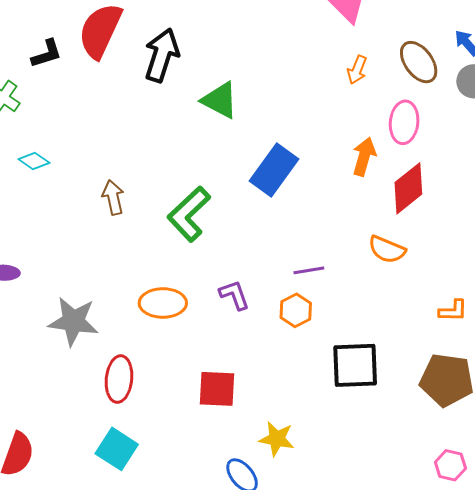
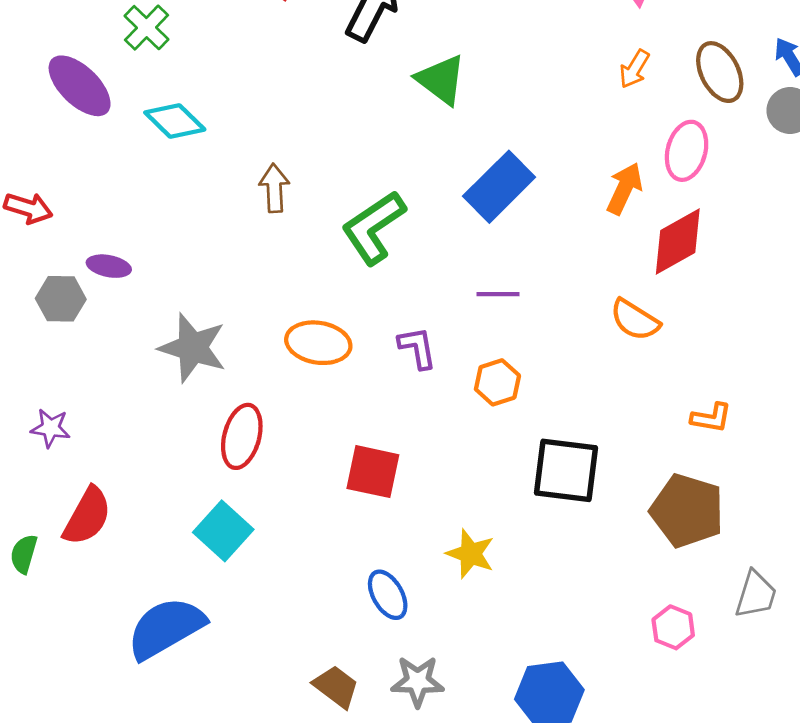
cyan diamond: (34, 161) -> (175, 121), size x1.4
purple line: (309, 270) -> (498, 294), moved
yellow star: (277, 439) -> (470, 554), moved

